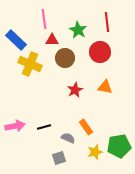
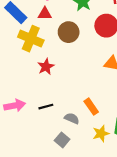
red triangle: (52, 40) -> (45, 14), moved
red star: (75, 90) -> (46, 67), moved
gray square: (59, 158) -> (62, 140), turned -32

